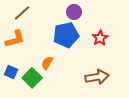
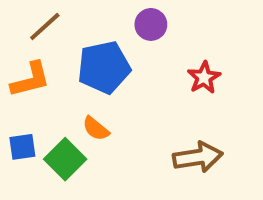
blue pentagon: (66, 35) -> (104, 67), moved
orange semicircle: (47, 63) -> (96, 129), turned -80
blue square: (11, 72) -> (22, 147), turned -32

